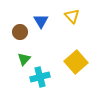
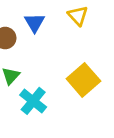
cyan cross: (40, 77) -> (33, 101), turned -36

